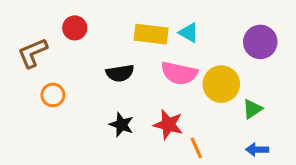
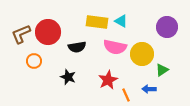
red circle: (75, 28) -> (48, 32), moved, size x1.6
black star: (121, 125) -> (68, 77), moved
red star: (168, 125) -> (108, 80), turned 30
blue arrow: (257, 150) -> (149, 89), moved

